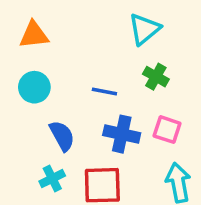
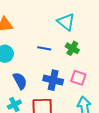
cyan triangle: (144, 29) -> (66, 22), turned -42
blue line: (104, 91) -> (44, 48), moved

